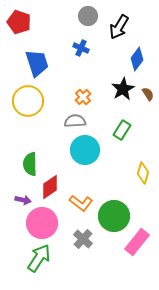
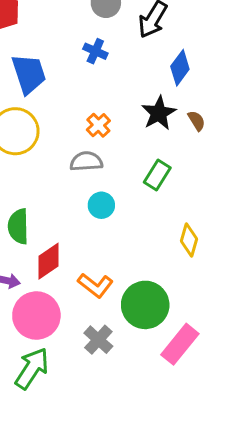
cyan circle: (85, 150) -> (101, 205), size x0.6

